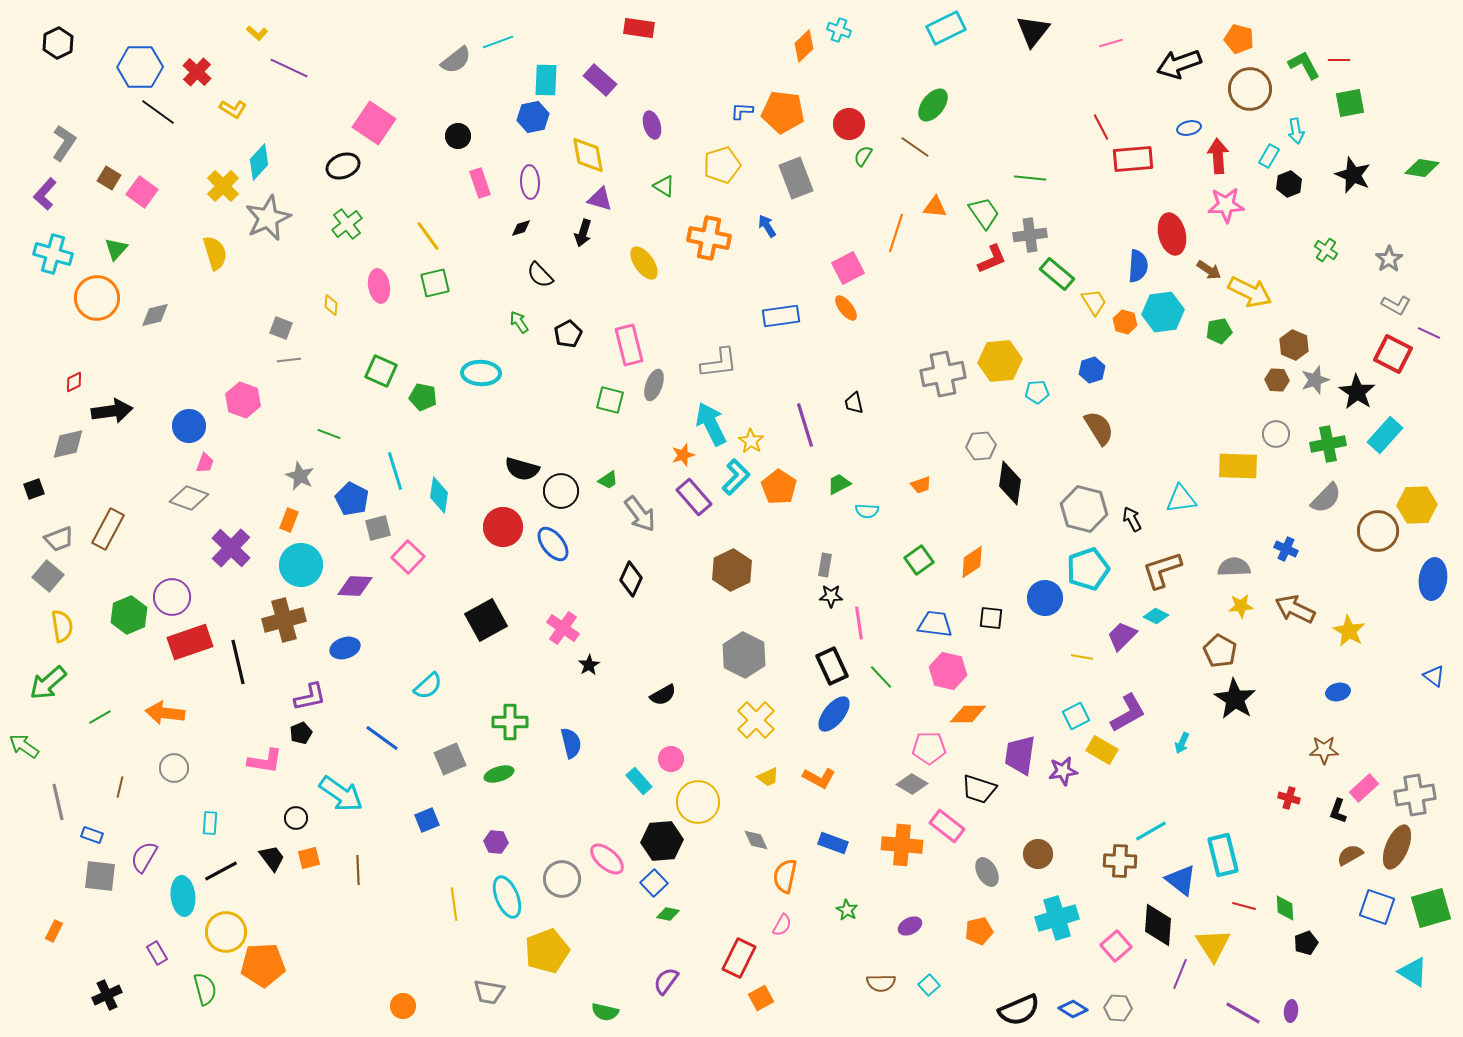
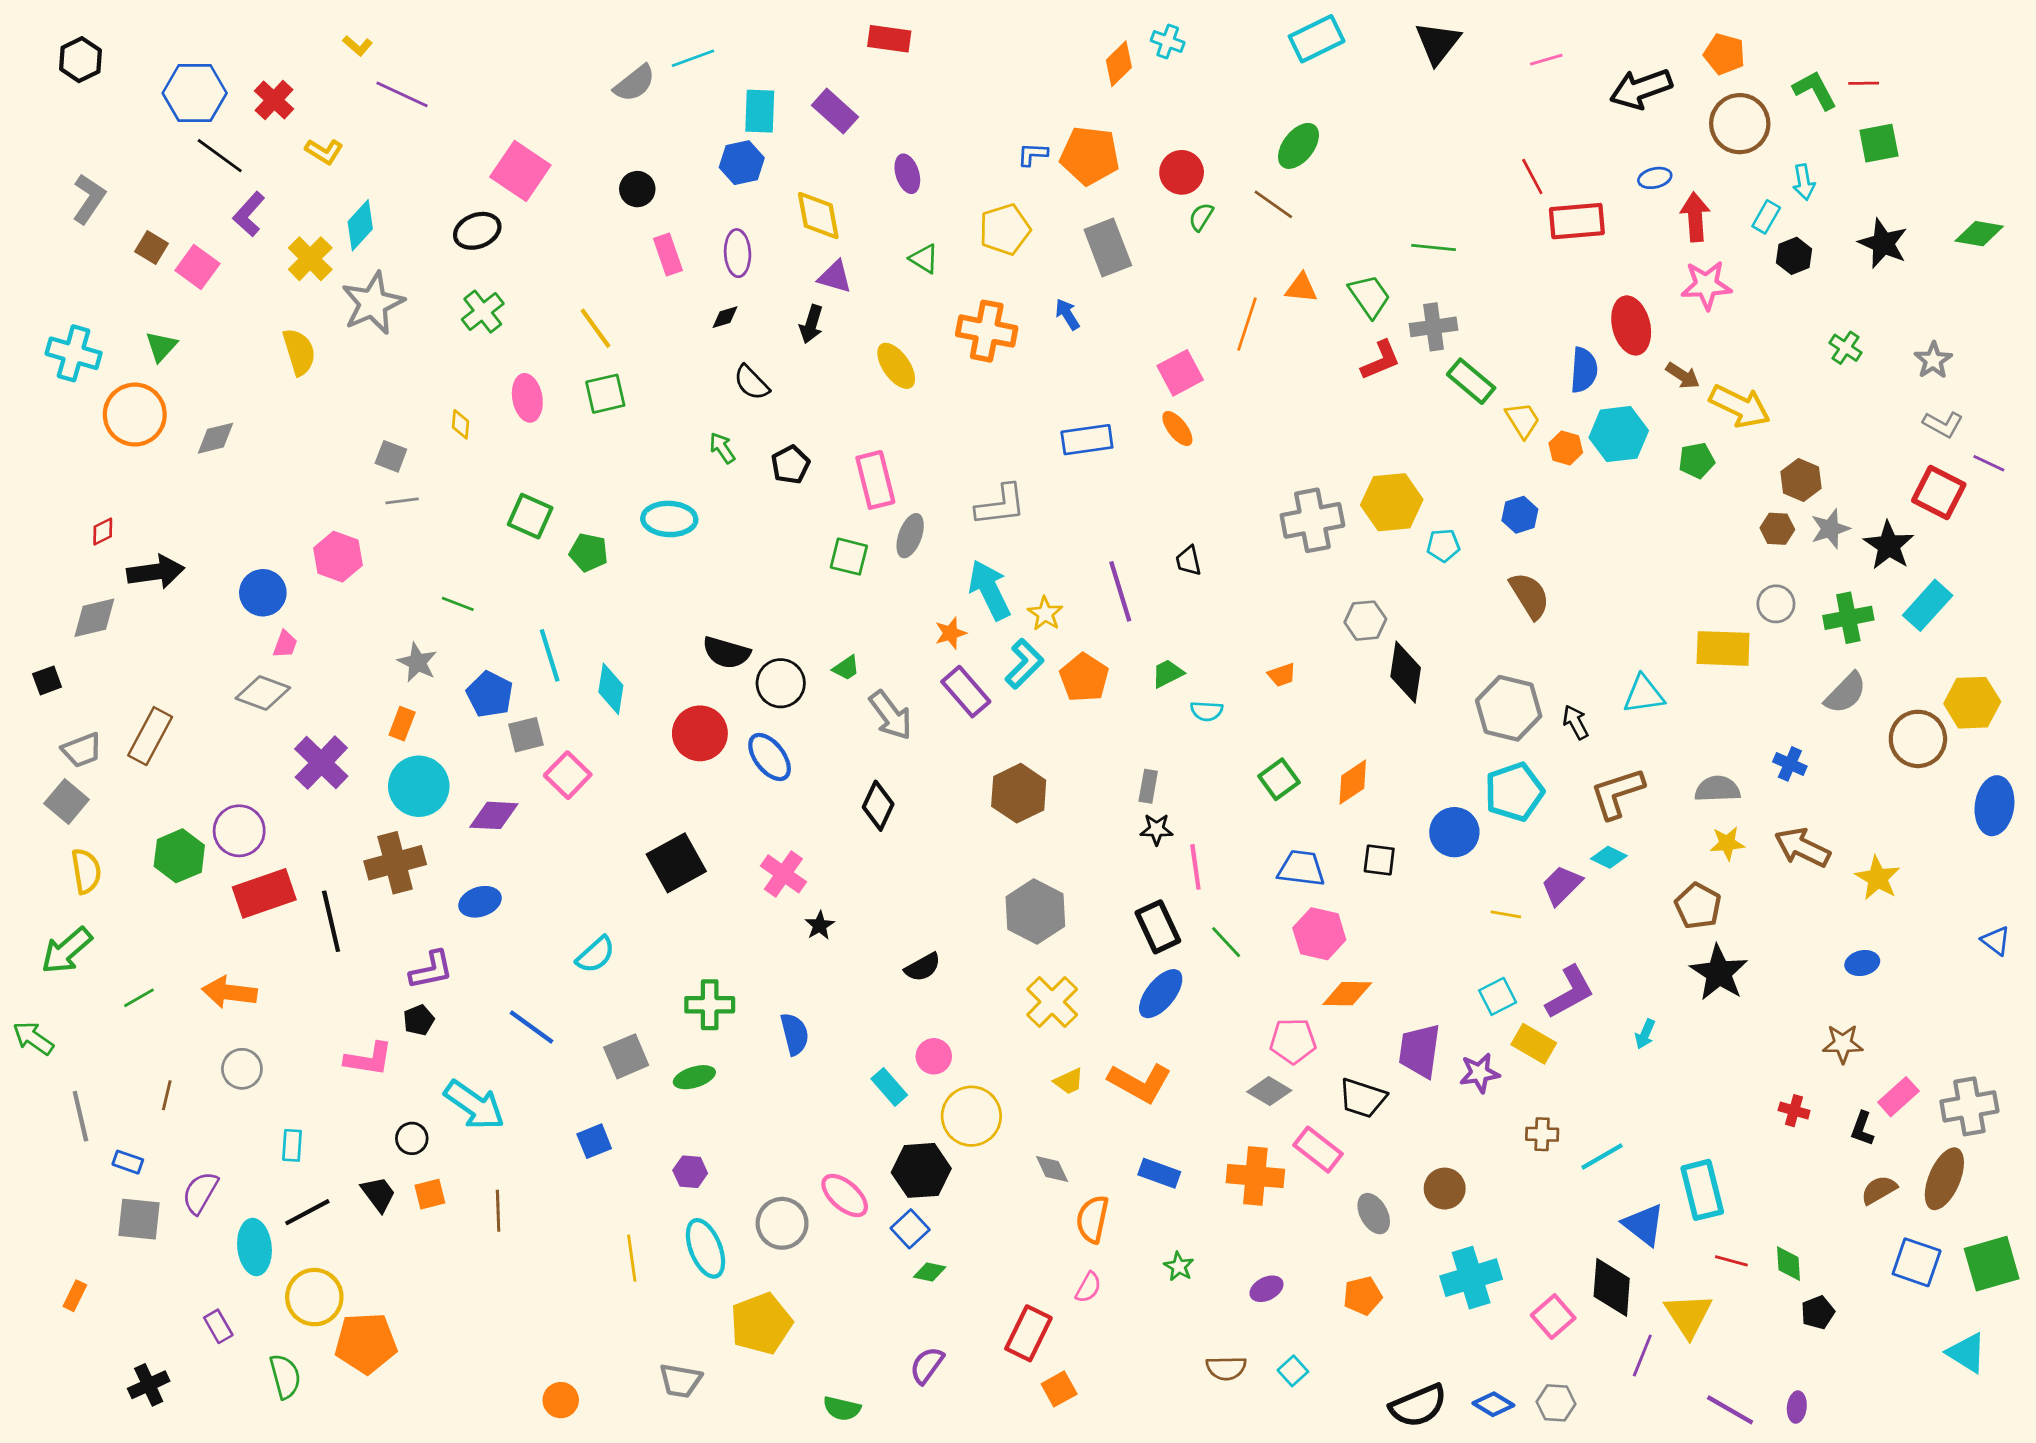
purple L-shape: (45, 194) -> (249, 214), moved
orange L-shape: (819, 778) -> (1140, 1083), size x1.4
brown cross: (1120, 861) -> (1542, 1134), moved, size x0.7

